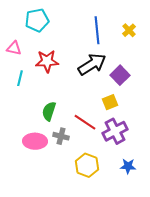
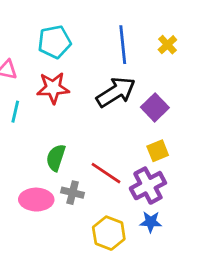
cyan pentagon: (37, 20) -> (54, 42), moved
yellow square: (110, 102) -> (158, 151), moved
blue star: (128, 166) -> (151, 222), moved

